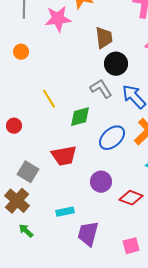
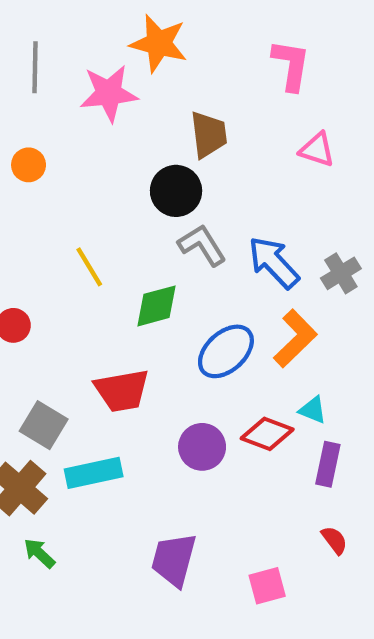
black circle: (116, 64) -> (176, 191), moved
red diamond: (131, 198) -> (267, 434), moved
cyan rectangle: (65, 212) -> (94, 473), moved, size x1.4

